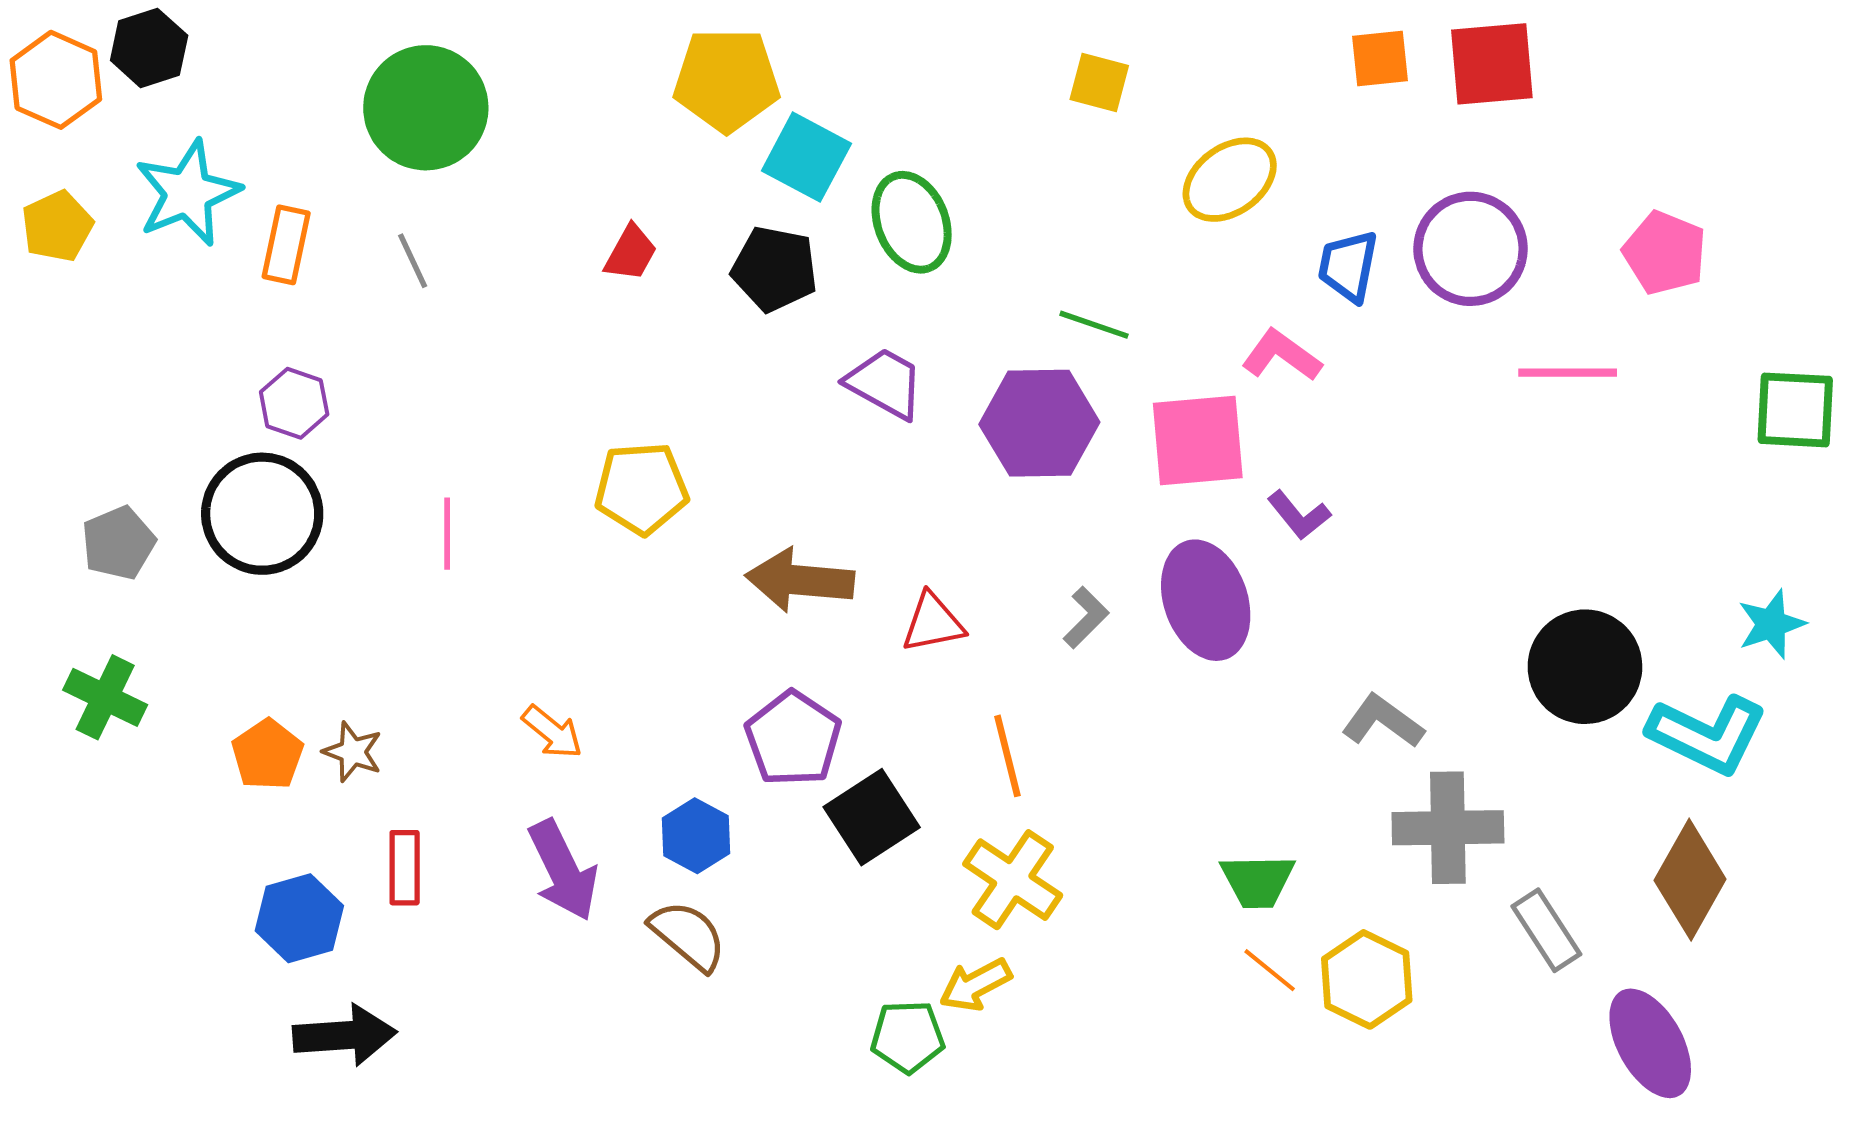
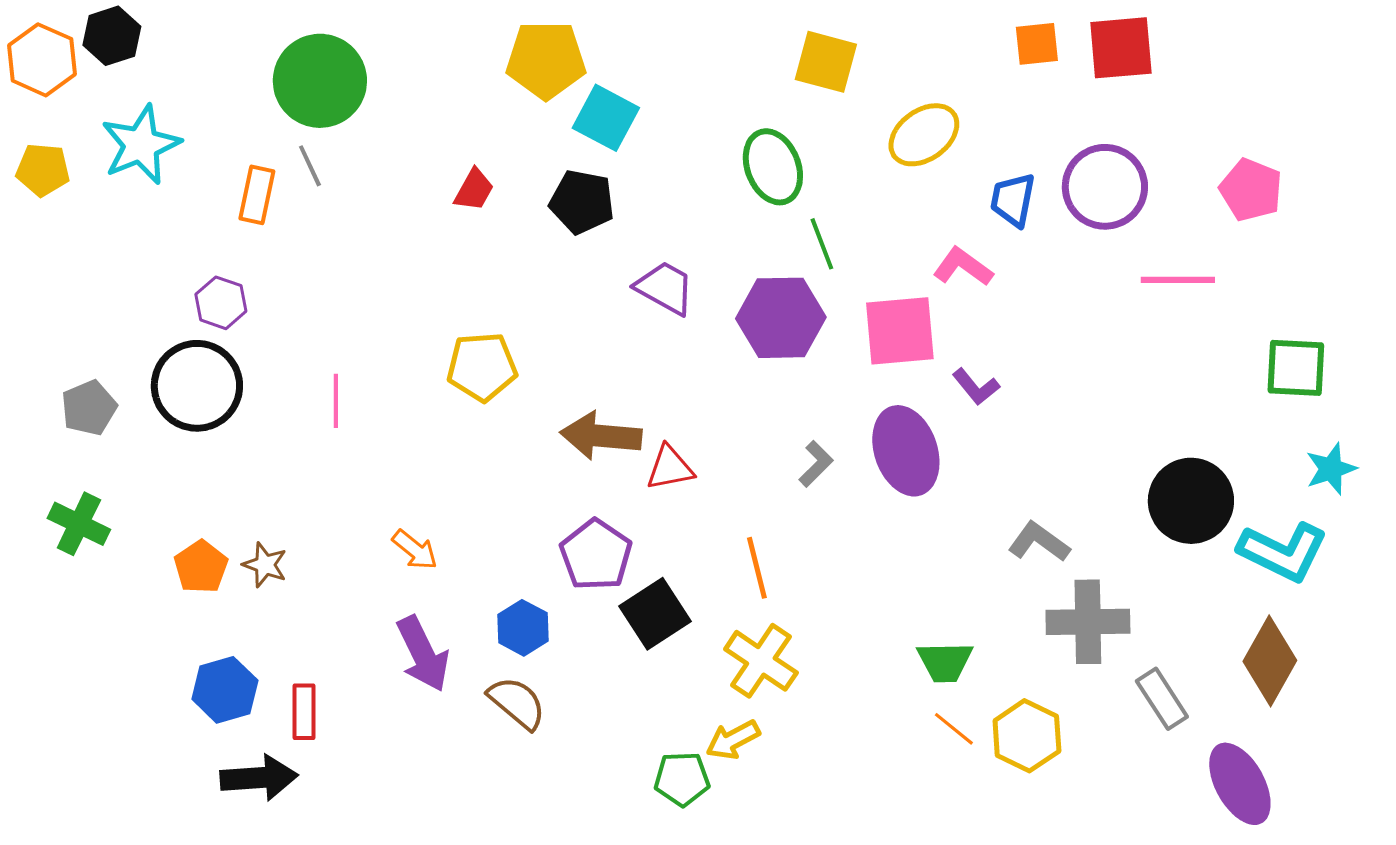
yellow square: (1099, 83) -> (826, 62), size x1.4
green ellipse: (912, 222) -> (773, 167), moved
yellow pentagon: (57, 226) -> (43, 170), turned 30
orange rectangle: (286, 245) -> (257, 195), moved
gray line: (413, 261) -> (310, 166), moved
green line: (1094, 325) -> (822, 244), turned 50
green square: (1795, 410) -> (1296, 368), moved
red triangle: (933, 623) -> (670, 468), moved
red rectangle: (405, 868) -> (304, 712), moved

